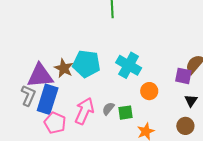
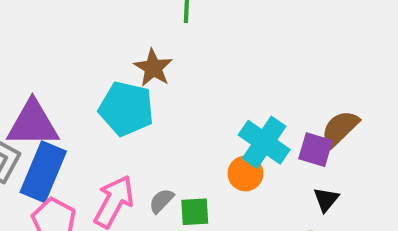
cyan cross: (129, 65) -> (264, 142), moved
brown star: (64, 68) -> (153, 68), moved

